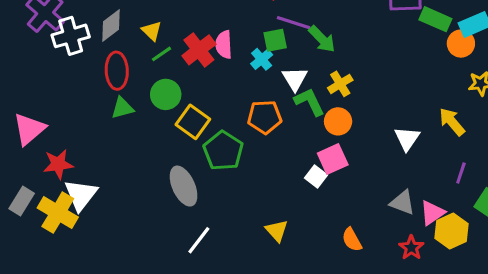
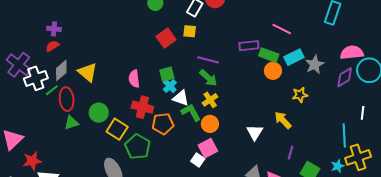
purple line: (293, 23) -> (208, 60), moved
yellow triangle: (152, 31) -> (88, 72), size x1.5
green arrow: (322, 39) -> (208, 78), moved
orange circle: (461, 44) -> (273, 71), moved
red cross: (199, 50) -> (142, 107), moved, turned -35
green line: (162, 54) -> (52, 90), moved
cyan cross: (262, 59) -> (170, 86), moved
white triangle: (295, 79) -> (181, 98), turned -36

